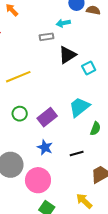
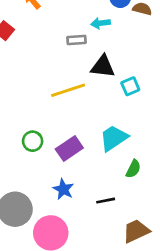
black triangle: (67, 55) -> (103, 67), turned 36
yellow line: (18, 77) -> (68, 90), moved

